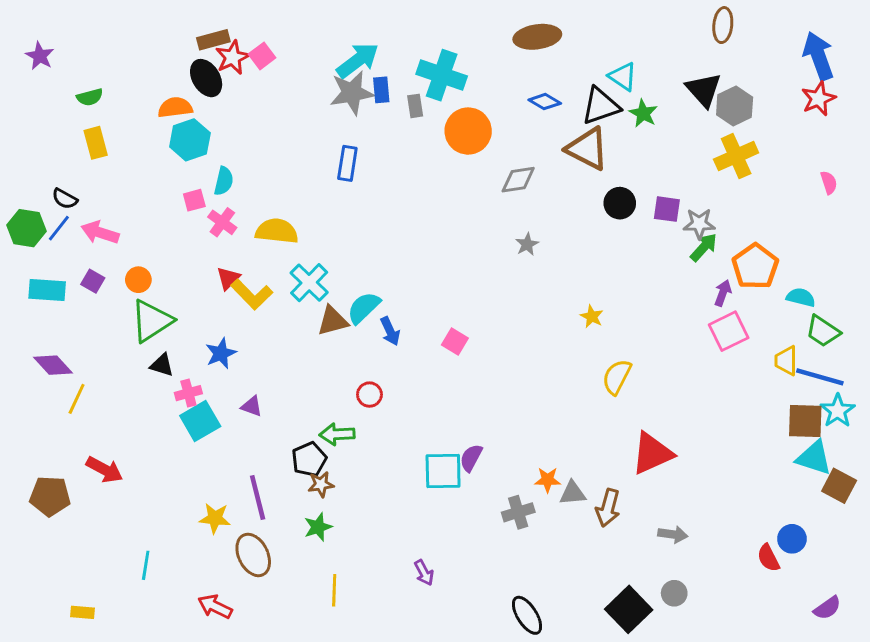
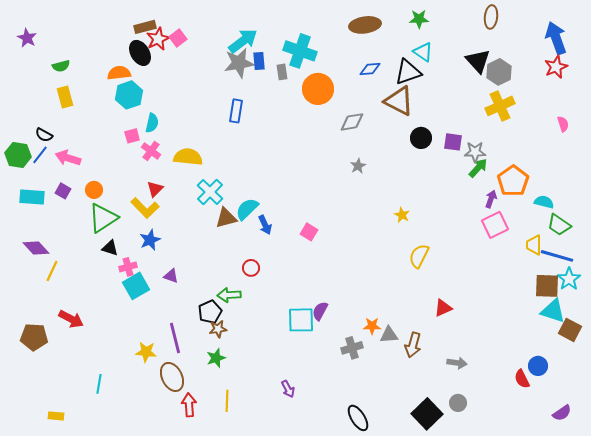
blue diamond: (545, 102) -> (370, 69), turned -35
green star: (643, 113) -> (419, 19), moved, turned -30
yellow L-shape: (252, 294) -> (145, 208), moved
red triangle: (652, 453) -> (443, 308), size x0.6
red arrow: (215, 606) -> (189, 405), moved, turned 60

